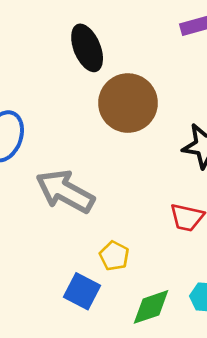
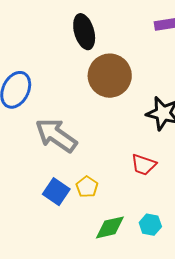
blue square: (82, 291) -> (56, 192), moved

